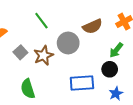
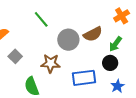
brown semicircle: (92, 26) -> (93, 34), moved
gray square: (20, 52) -> (15, 56), moved
brown star: (43, 55) -> (51, 63), moved, turned 30

